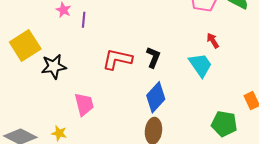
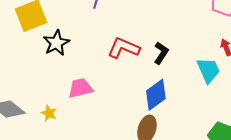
black star: (54, 66) -> (56, 43), turned -30
pink trapezoid: (84, 104) -> (80, 88), turned -100

